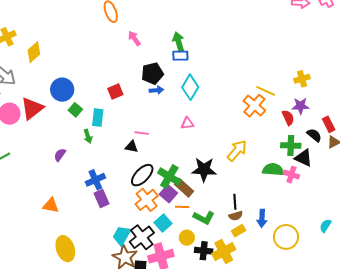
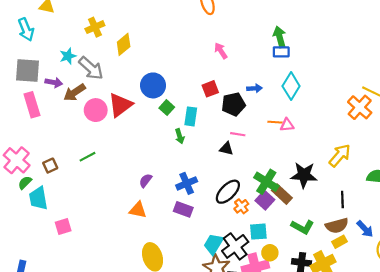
pink arrow: (134, 38) -> (221, 51), moved
black pentagon: (152, 73) -> (233, 104), moved
purple semicircle: (60, 155) -> (146, 181), moved
black ellipse: (142, 175) -> (228, 192), moved
purple rectangle: (101, 198) -> (183, 209), moved, turned -48
orange cross: (147, 200) -> (241, 206), size x0.6
black line: (235, 202) -> (342, 200), moved
orange line: (182, 207) -> (275, 122), moved
brown semicircle: (236, 216) -> (337, 226), size x1.5
blue arrow: (262, 218) -> (365, 229), turned -48
cyan square: (163, 223) -> (258, 232), turned 36
yellow circle: (187, 238) -> (270, 253), moved

